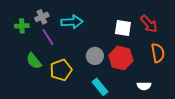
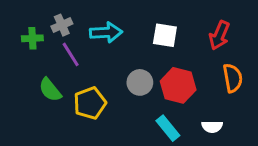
red arrow: (149, 24) -> (219, 35), turned 66
white square: (123, 28) -> (165, 35), moved
cyan rectangle: (100, 87) -> (168, 128), moved

